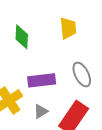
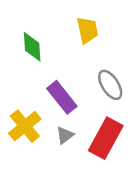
purple rectangle: (42, 80) -> (62, 97), turned 64

